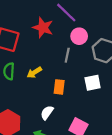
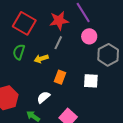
red star: (43, 28) -> (59, 21), turned 30
gray line: (67, 55) -> (58, 43), moved

